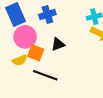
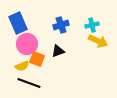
blue cross: (47, 14) -> (61, 25), moved
black line: (45, 75) -> (29, 83), moved

